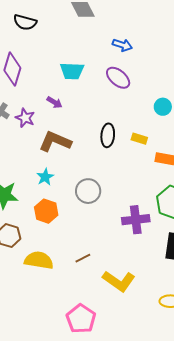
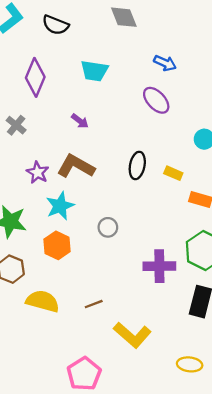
cyan trapezoid: (72, 71) -> (94, 71), moved
purple star: (25, 118) -> (38, 172), moved
cyan star: (45, 177) -> (60, 206), size x1.4
gray circle: (88, 191) -> (108, 227), size x0.7

